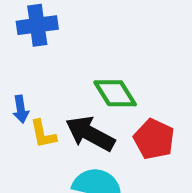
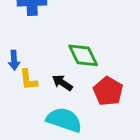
black arrow: (90, 134) -> (62, 83), size x0.6

